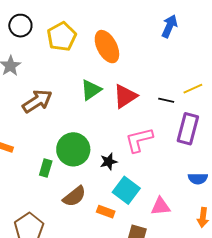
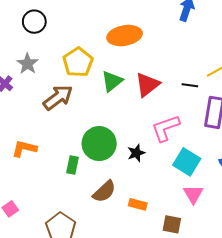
yellow pentagon: (62, 37) -> (78, 62), moved
orange ellipse: (107, 47) -> (125, 36), turned -68
cyan square: (126, 190) -> (187, 162), moved
pink triangle: (161, 206) -> (193, 194), turned -50

